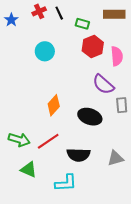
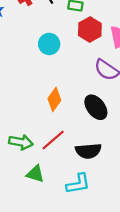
cyan circle: (45, 51) -> (49, 44), moved
black ellipse: (90, 117) -> (96, 107), turned 40

